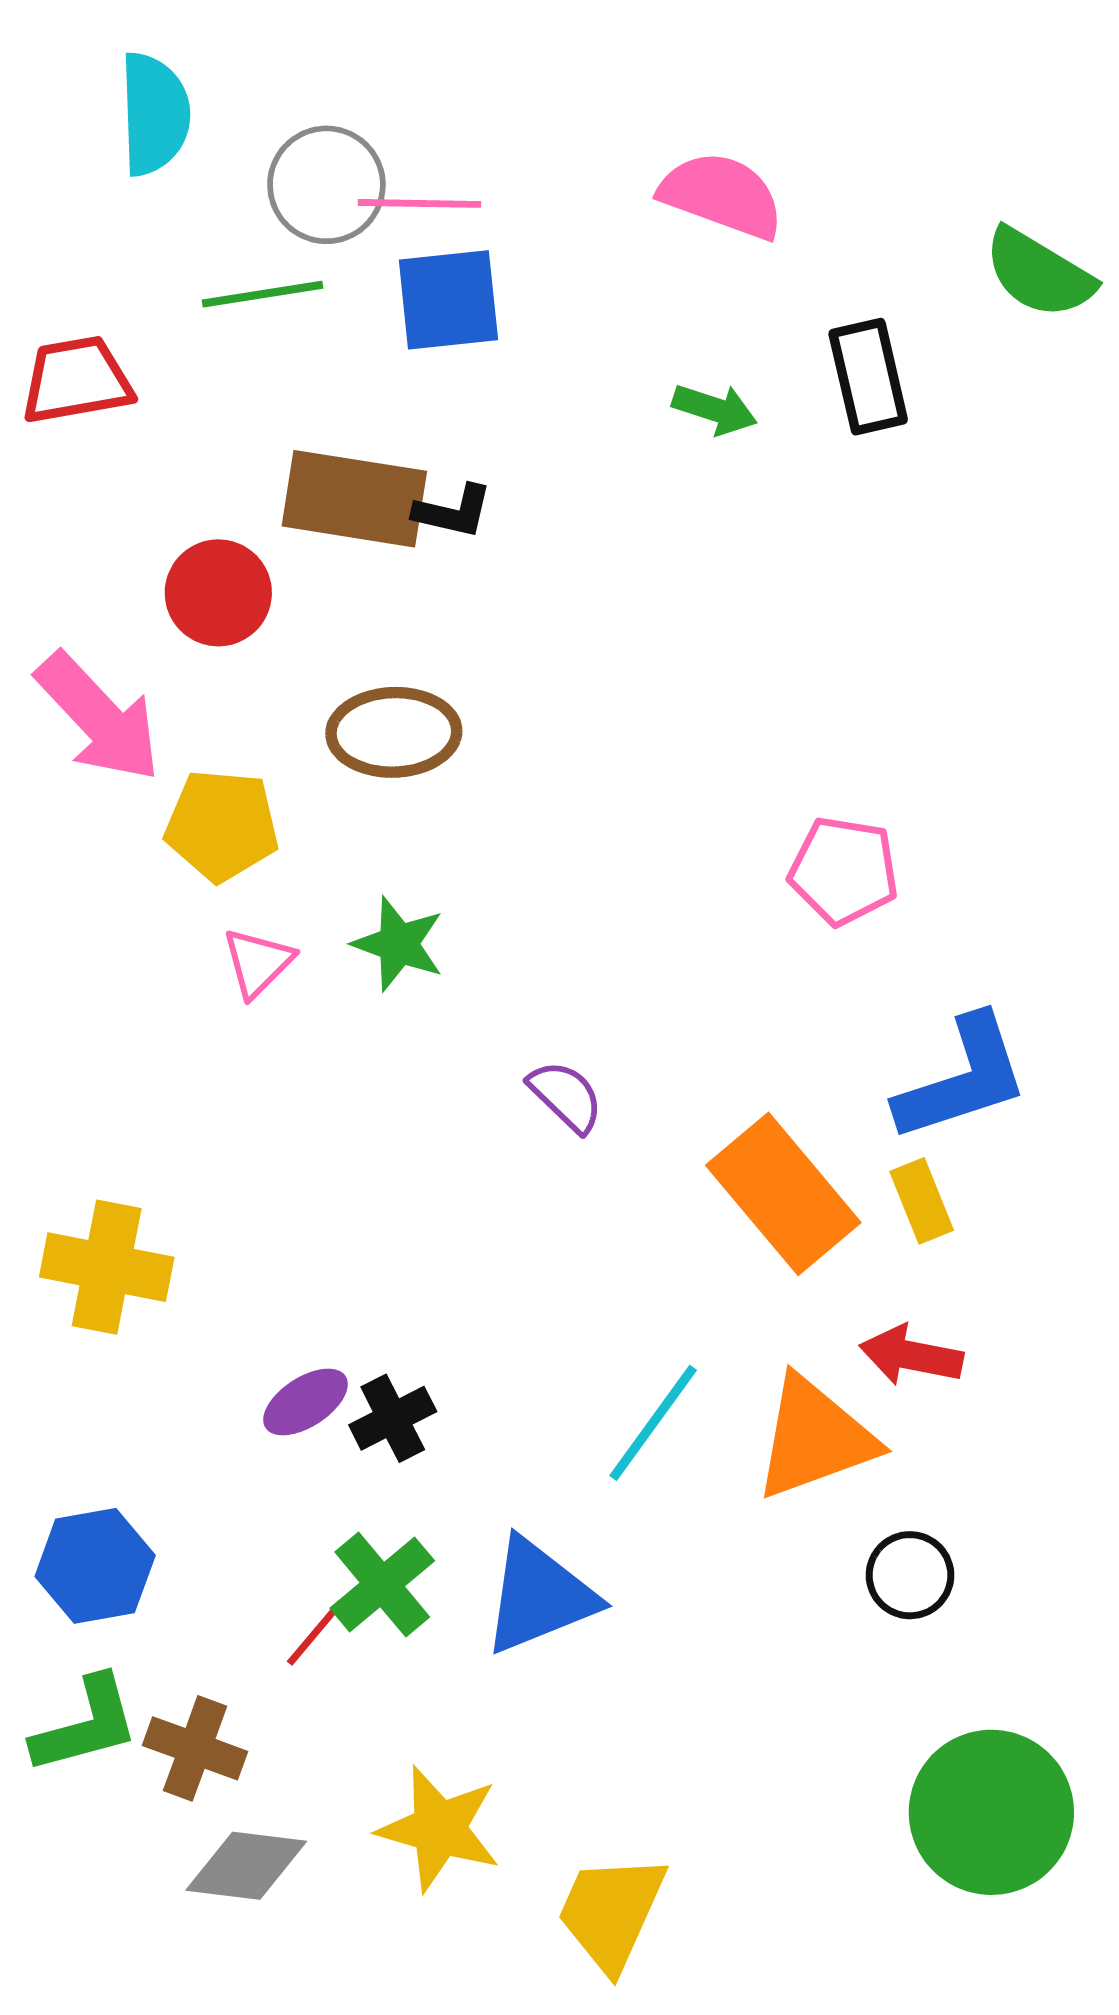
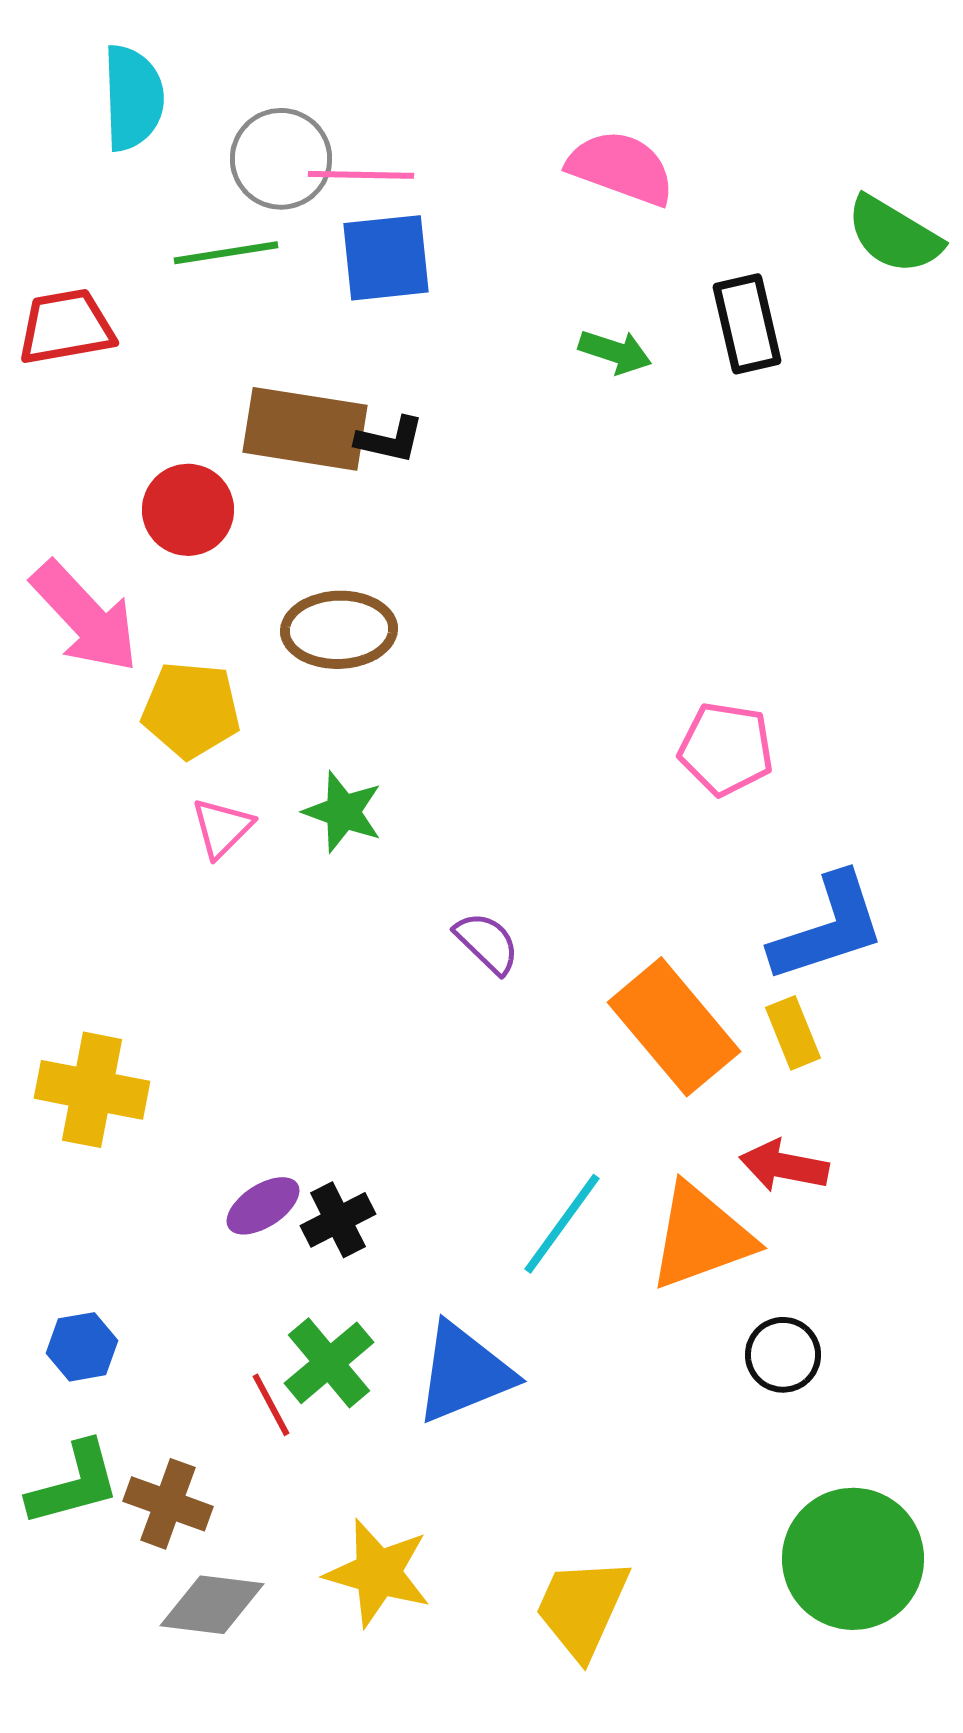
blue hexagon: (95, 1566) -> (82, 1347), size x0.7
red line: (315, 1633) -> (271, 1405), turned -68
yellow trapezoid: (611, 1912) -> (582, 1608), moved

